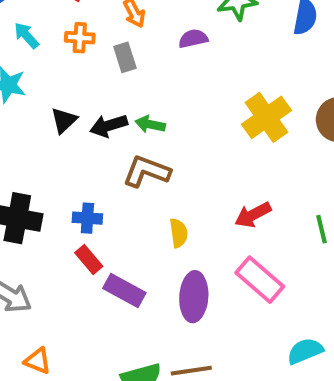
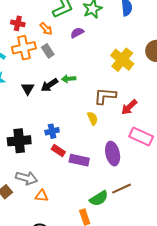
orange cross: (80, 38) -> (24, 48), size x1.6
brown L-shape: (147, 171) -> (105, 96), moved
yellow semicircle: (179, 233) -> (93, 118), moved
orange triangle: (38, 361) -> (42, 196), moved

